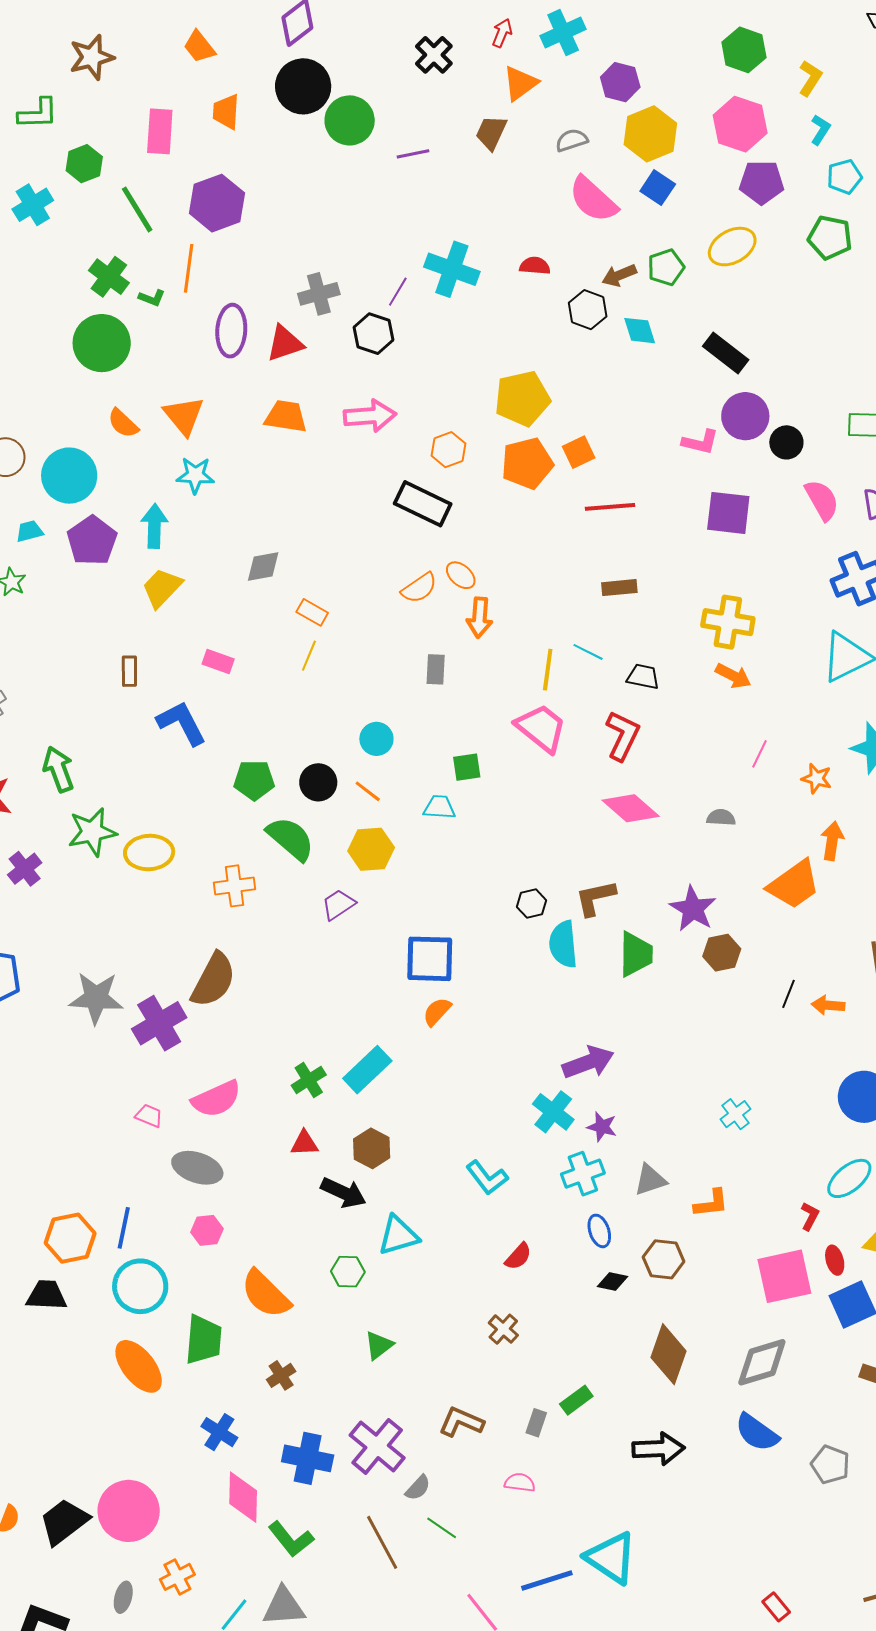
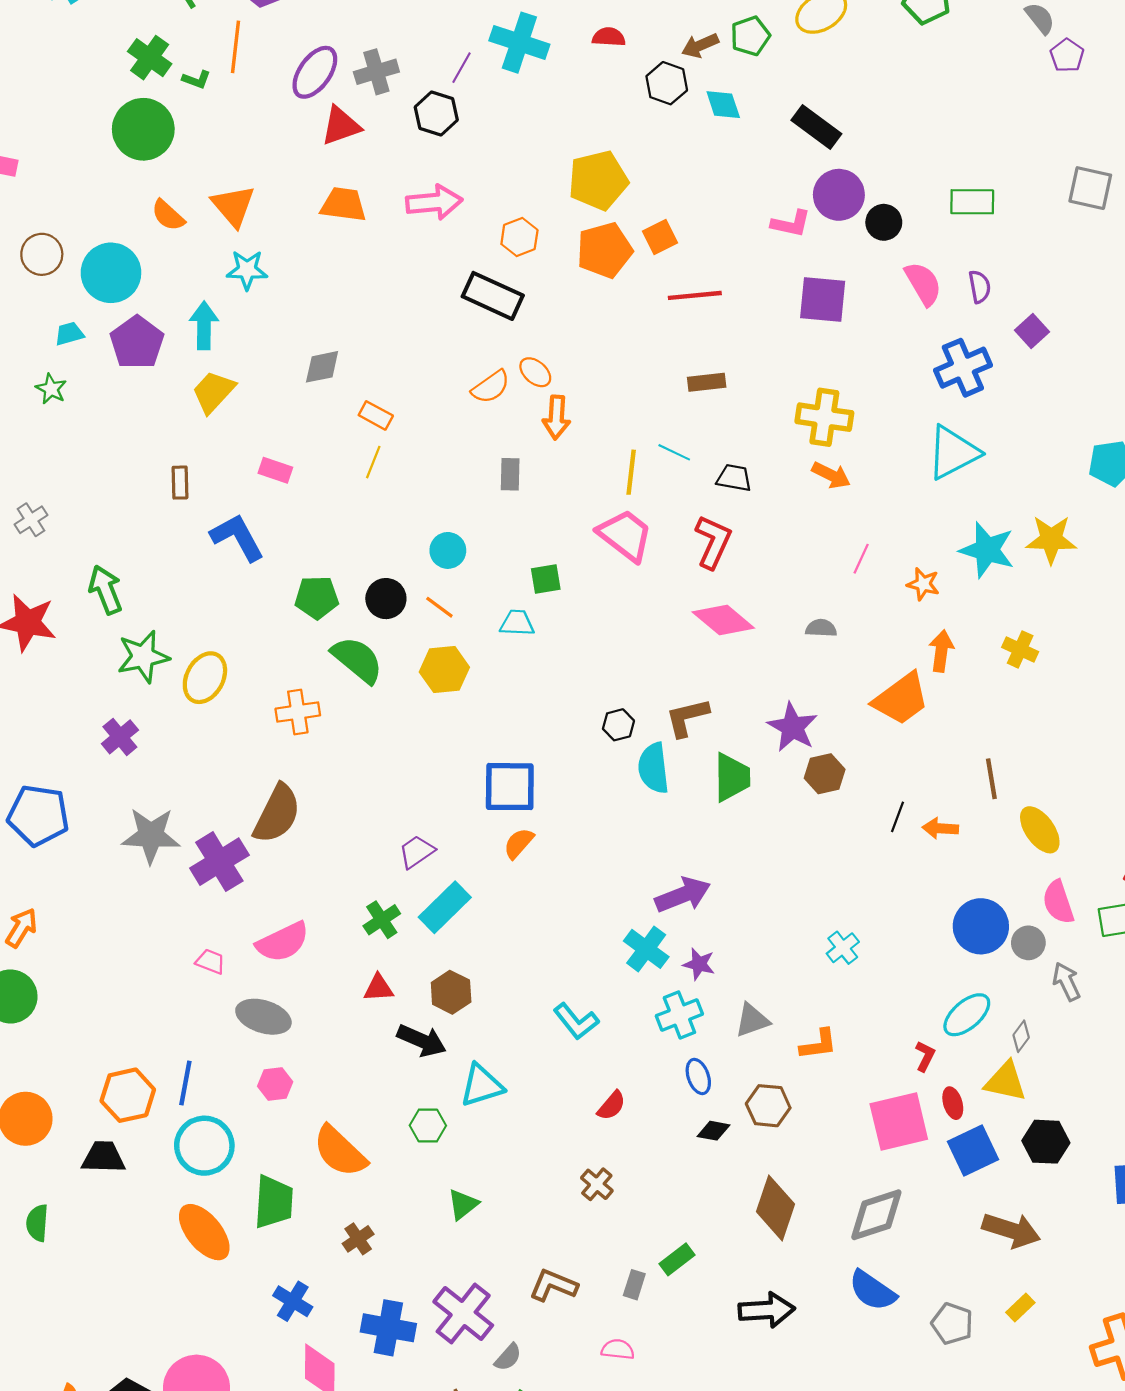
purple ellipse: (231, 331) -> (315, 72), moved, turned 33
yellow ellipse: (149, 853) -> (205, 678), turned -57
purple cross: (25, 869) -> (120, 737), moved
purple trapezoid: (338, 905) -> (417, 852), moved

